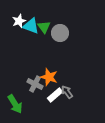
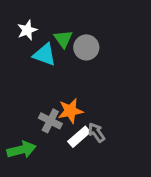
cyan triangle: (31, 26) -> (45, 55), moved
orange star: (49, 77) -> (70, 111), turned -30
green arrow: (15, 104) -> (21, 150), turned -72

